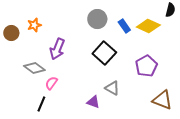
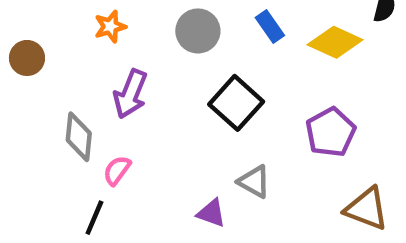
gray circle: (97, 19) -> (198, 31), moved
orange star: (34, 25) -> (110, 26), moved
blue rectangle: (124, 26) -> (270, 26), moved
gray diamond: (34, 68) -> (79, 137), turned 60

